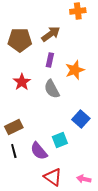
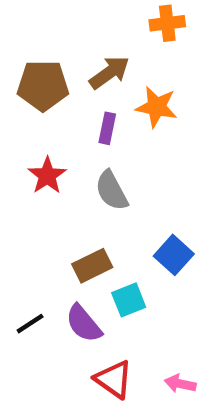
orange star: (75, 70) -> (157, 107), moved, turned 30
brown rectangle: (14, 127) -> (92, 266), moved
black line: (14, 151) -> (30, 324), turned 72

